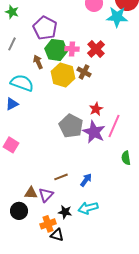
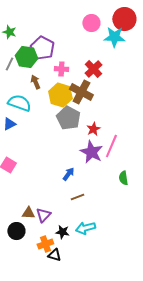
pink cross: (72, 49) -> (61, 69), moved
green hexagon: (56, 50) -> (26, 57), moved
brown cross: (84, 72) -> (81, 92), size x1.6
gray pentagon: (71, 126) -> (68, 118), moved
brown line: (61, 177) -> (77, 197), moved
blue arrow: (86, 180) -> (68, 174), moved

